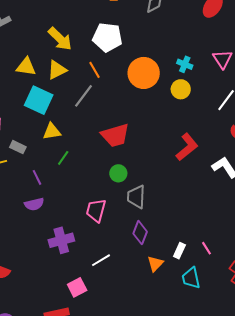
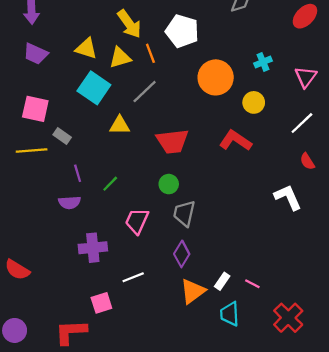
cyan cross: (185, 64) -> (263, 62), moved, turned 35
orange line: (94, 70) -> (150, 53), moved
yellow triangle: (52, 131) -> (120, 125), moved
red L-shape: (187, 147) -> (235, 141), moved, turned -116
green line: (63, 158) -> (110, 184), moved
pink line: (206, 248) -> (252, 284), turned -40
orange triangle: (155, 264) -> (193, 291), size x1.4

